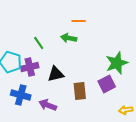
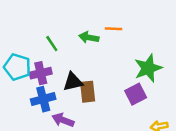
orange line: (79, 21) -> (113, 29), moved
brown rectangle: (80, 91) -> (88, 92), moved
blue cross: (21, 95) -> (43, 99), moved, turned -30

